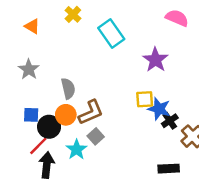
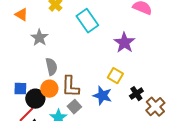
gray star: (29, 69) -> (39, 38), moved
yellow square: (145, 99) -> (115, 76), turned 35
blue star: (159, 109) -> (102, 96), moved
brown L-shape: (91, 112) -> (70, 87), turned 115

